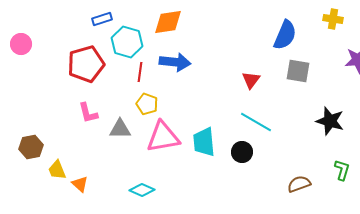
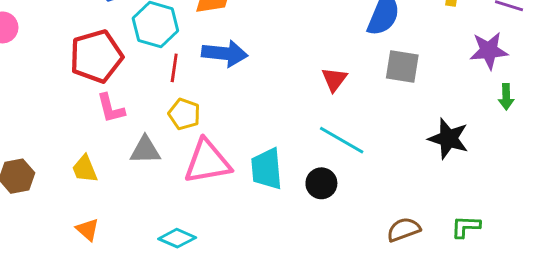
pink L-shape: (88, 113) -> (111, 108), moved
yellow trapezoid: (57, 170) -> (85, 169), moved
green L-shape: (342, 170) -> (466, 227), moved, turned -105

